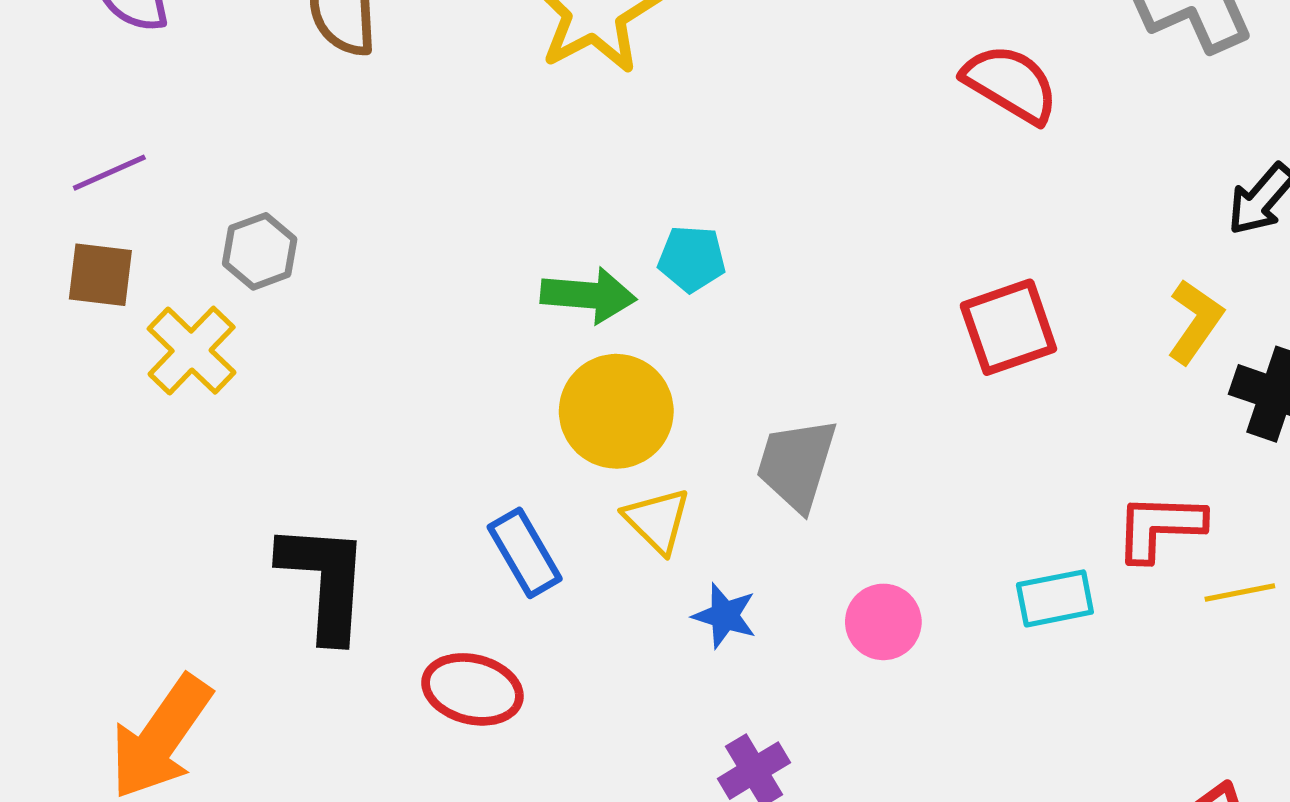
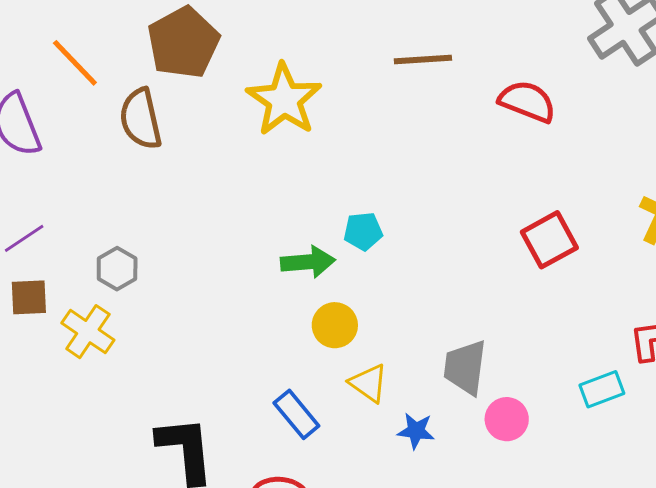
yellow circle: (616, 411) -> (335, 325), size x0.7
gray trapezoid: (797, 464) -> (465, 367), moved

